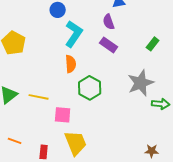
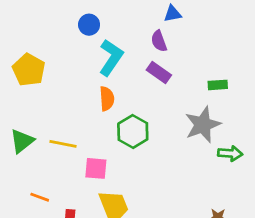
green rectangle: (153, 44) -> (218, 85), moved, turned 48
orange line: (15, 141) -> (40, 197), moved

